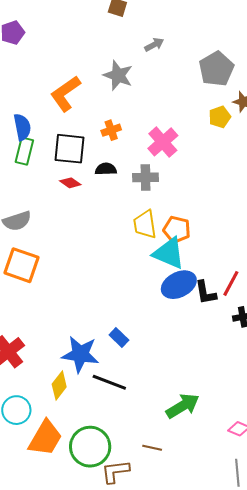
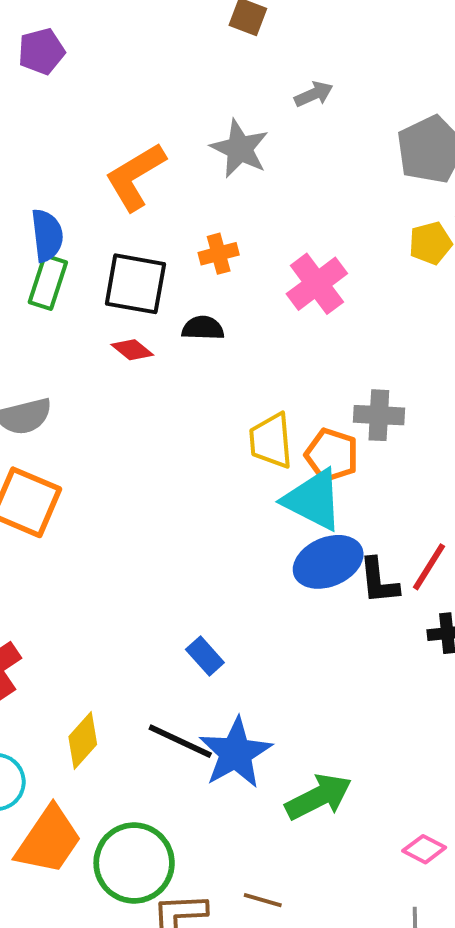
gray cross: (146, 177) -> (379, 415), moved
blue star: (80, 354) -> (236, 753), moved, turned 30
brown line: (152, 448) -> (263, 900), moved

